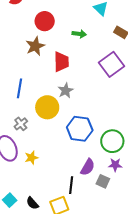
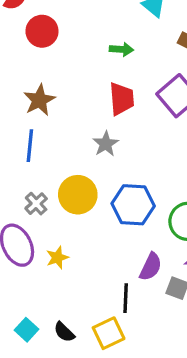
red circle: (45, 21) -> (42, 31), moved
brown star: (35, 46) -> (39, 100), moved
red trapezoid: (61, 62) -> (122, 99), moved
yellow circle: (47, 107) -> (78, 195), moved

